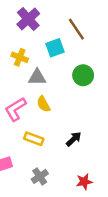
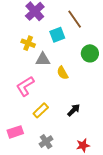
green circle: (83, 75) -> (90, 53), moved
yellow semicircle: (43, 104) -> (62, 73), moved
yellow rectangle: (34, 139) -> (41, 110), turned -63

